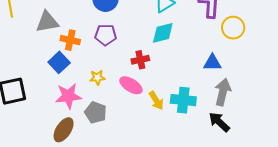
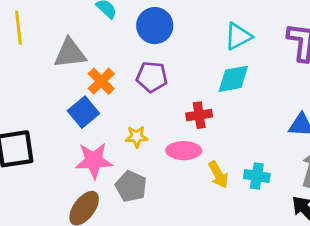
orange cross: (70, 40) -> (101, 81), turned 30
pink ellipse: (131, 85) -> (184, 151), turned -35
cyan cross: (183, 100) -> (257, 176), size x0.7

